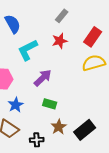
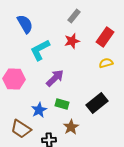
yellow semicircle: (94, 63) -> (106, 63), size x0.6
blue star: (16, 105) -> (39, 110), moved
black rectangle: (85, 130) -> (97, 103), moved

